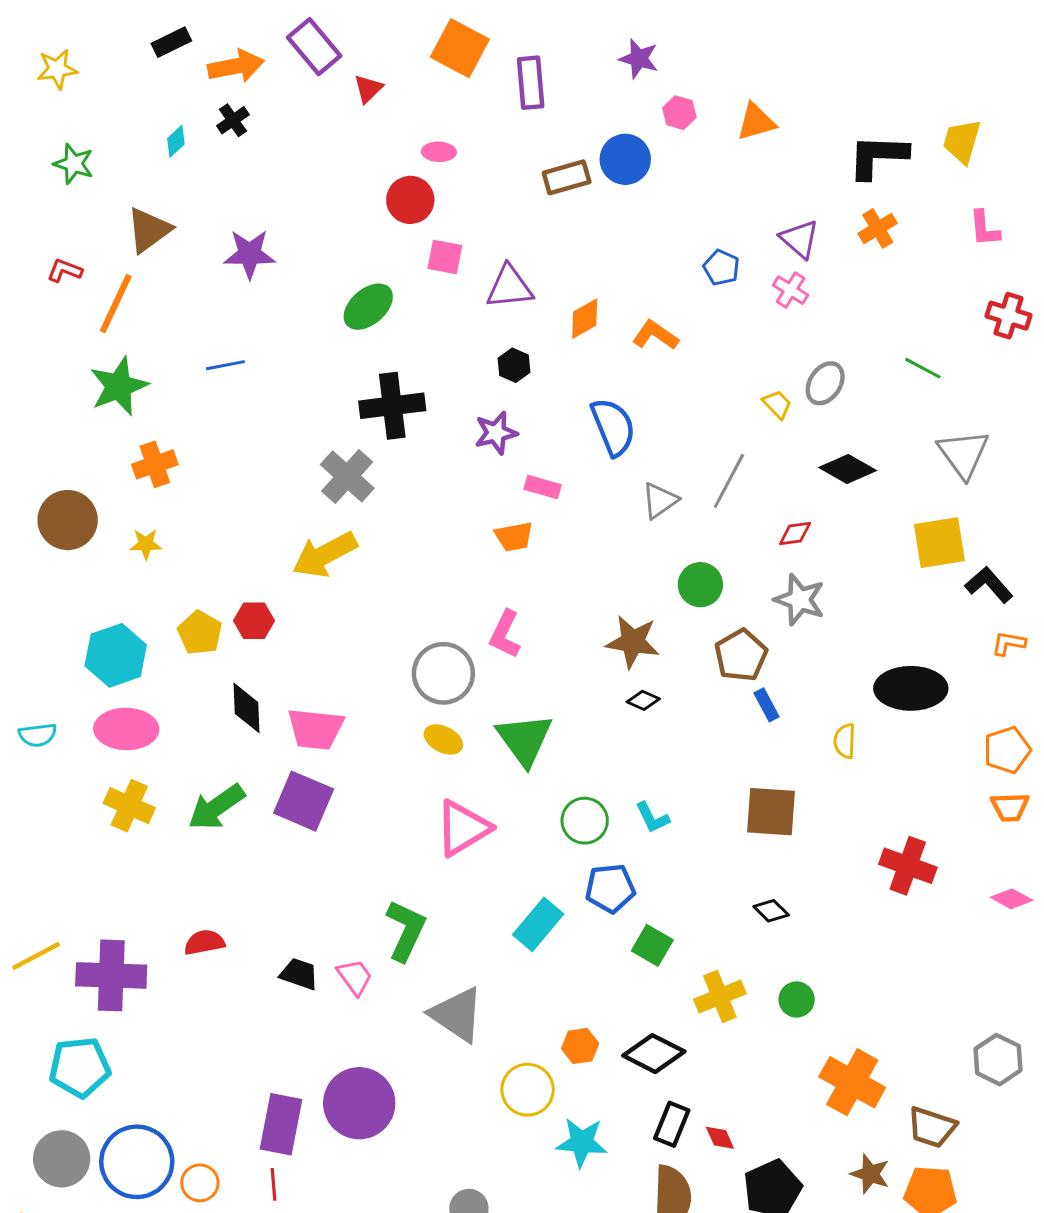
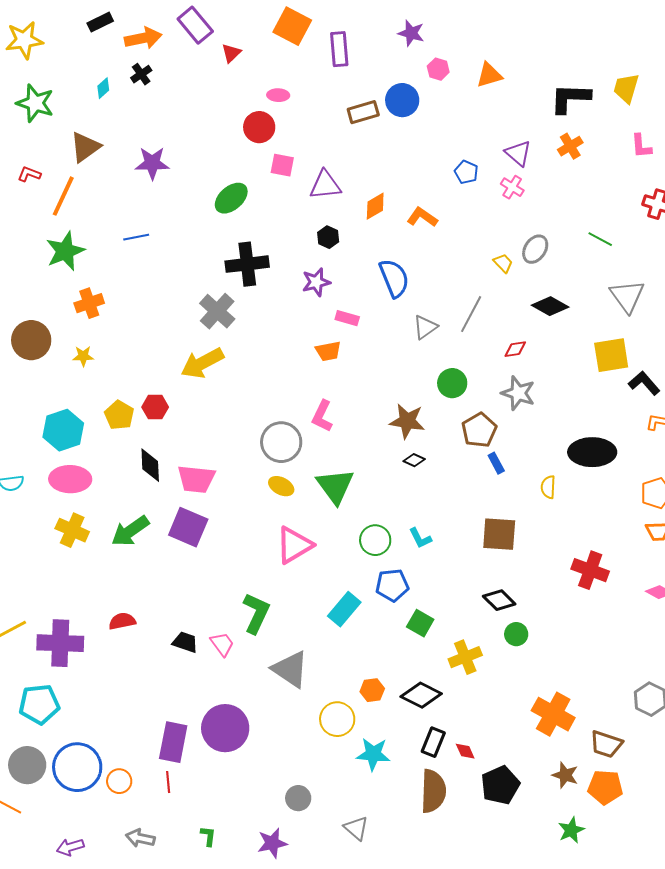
yellow star: (57, 69) -> (24, 40), size x1.4
green star: (74, 164) -> (35, 103), size x1.4
black diamond: (771, 911) -> (499, 600), size x1.4
green circle: (797, 999) -> (516, 634), moved

